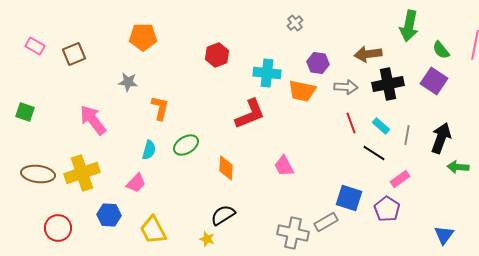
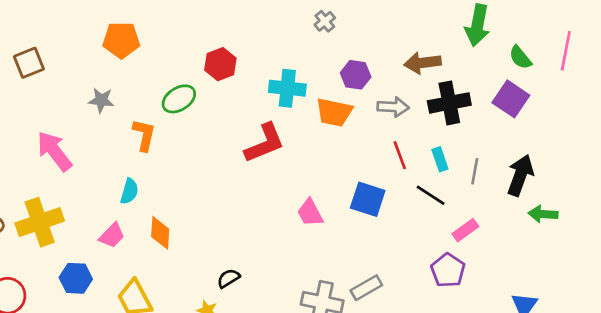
cyan rectangle: (381, 126) -> (440, 159), turned 30
green ellipse: (186, 145) -> (179, 99), moved
orange diamond: (226, 168) -> (160, 233), moved
blue square: (349, 198) -> (368, 199), moved
black semicircle: (223, 215) -> (228, 278), size x0.7

